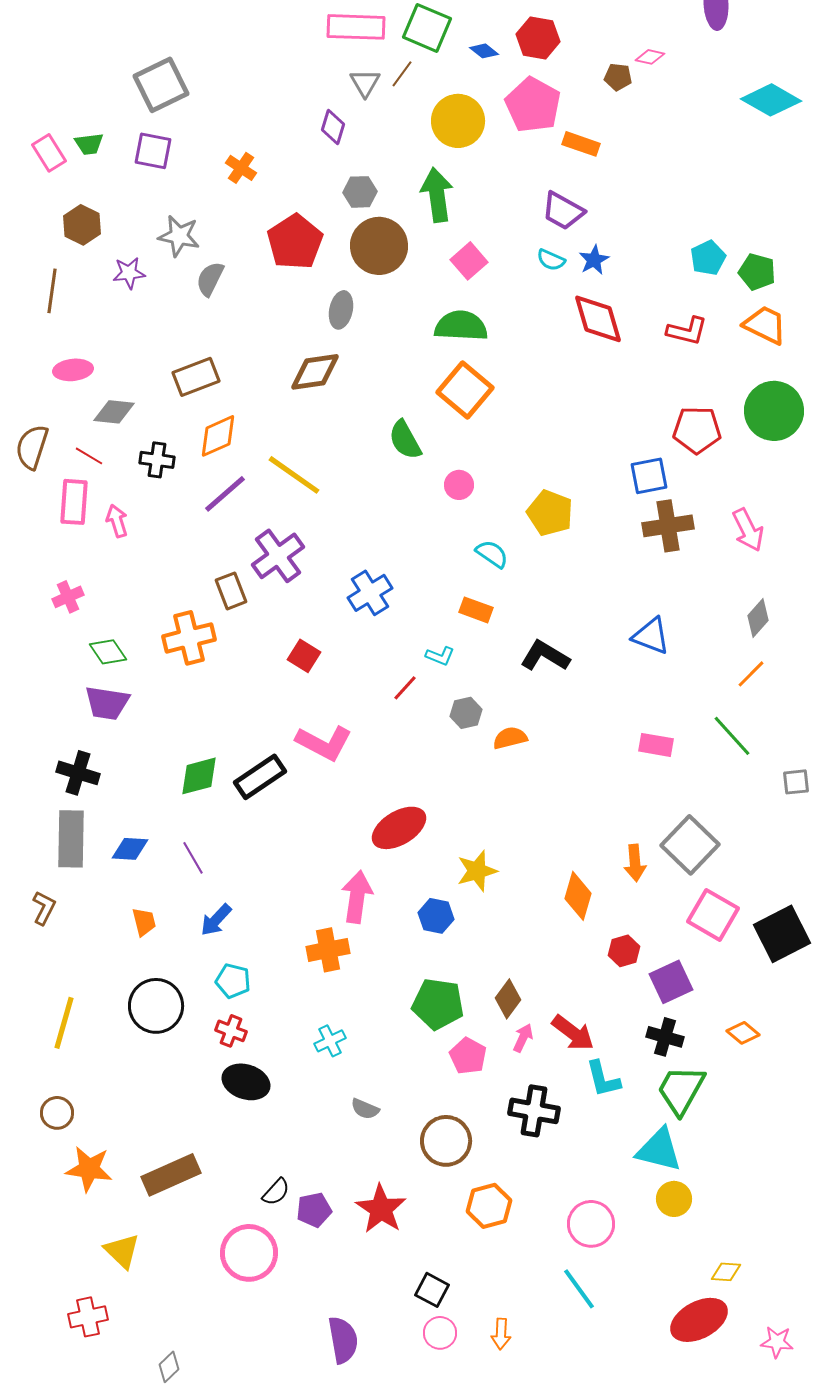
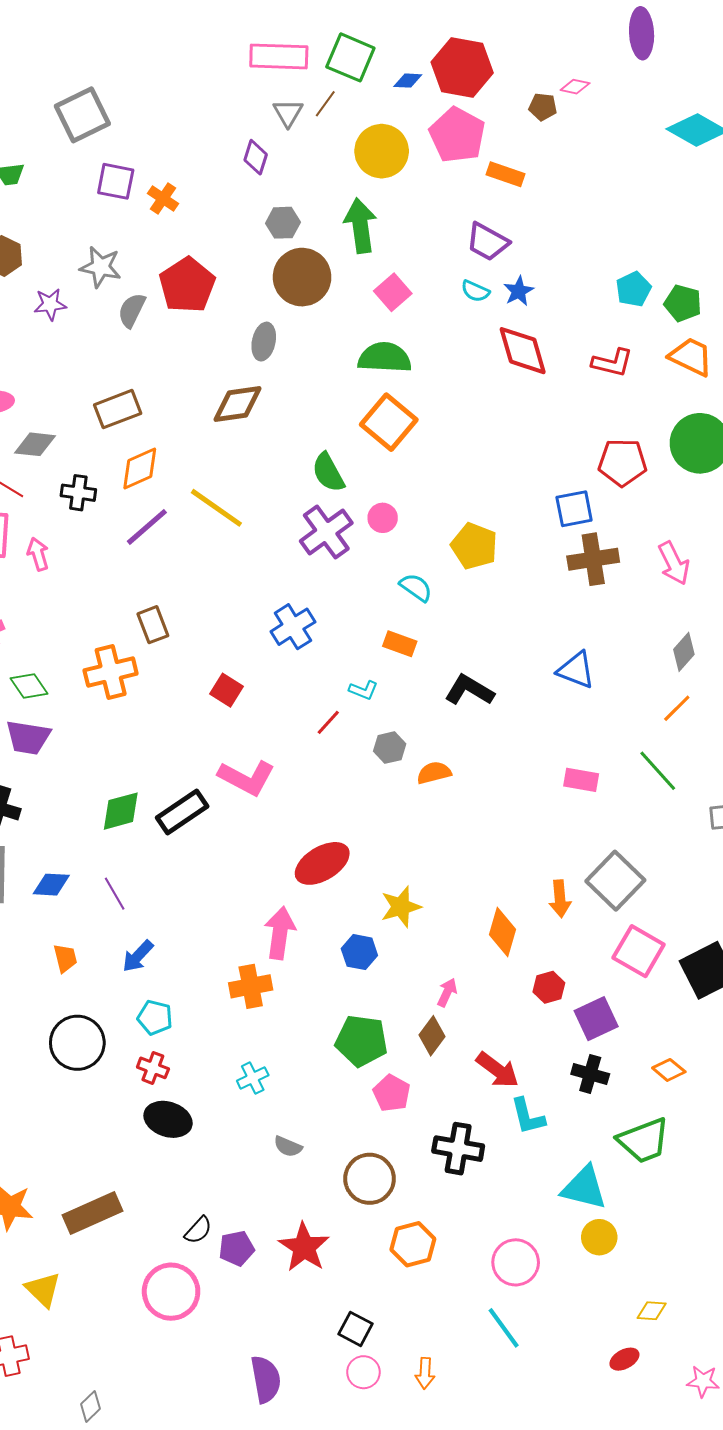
red hexagon: (538, 38) -> (462, 67), size x1.4
blue diamond: (484, 51) -> (408, 81), turned -36
purple square: (153, 151) -> (116, 181), moved
red pentagon: (295, 242) -> (187, 285), moved
purple cross: (278, 556) -> (326, 532), moved
pink arrow: (523, 1038) -> (447, 992), moved
green trapezoid: (681, 1090) -> (644, 1140), moved, turned -140
red ellipse: (699, 1320) -> (624, 1359), size x0.5

